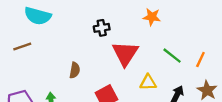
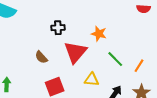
orange star: (152, 17) -> (99, 34), moved
brown semicircle: (75, 70) -> (41, 57), moved, turned 120

